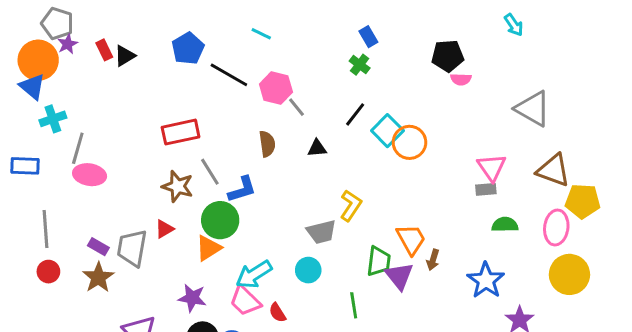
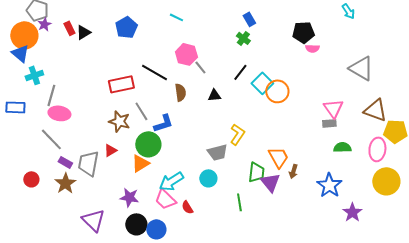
black line: (229, 75) -> (154, 72), moved
gray line: (46, 229) -> (51, 139), moved, turned -40

